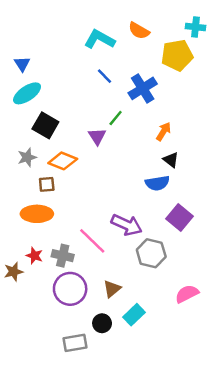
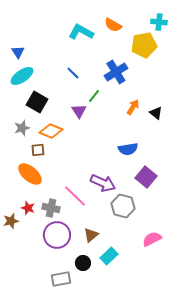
blue line: (104, 76) -> (73, 73), moved
black triangle: (171, 160) -> (156, 113), moved
orange ellipse: (37, 214) -> (30, 174), turned 40

